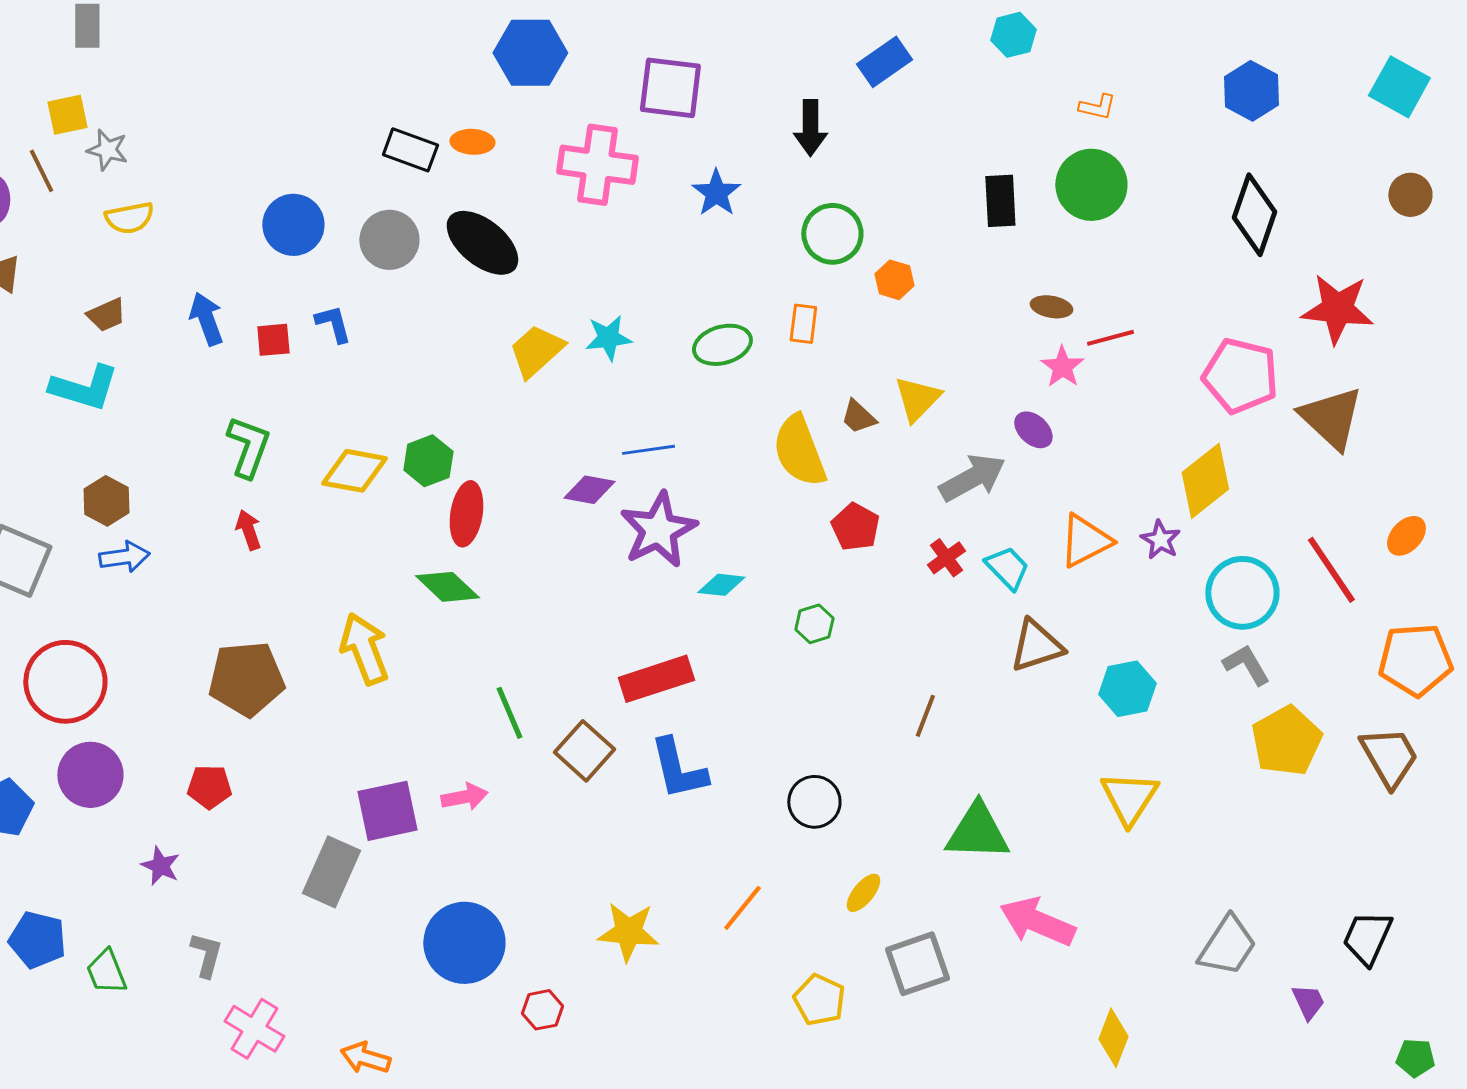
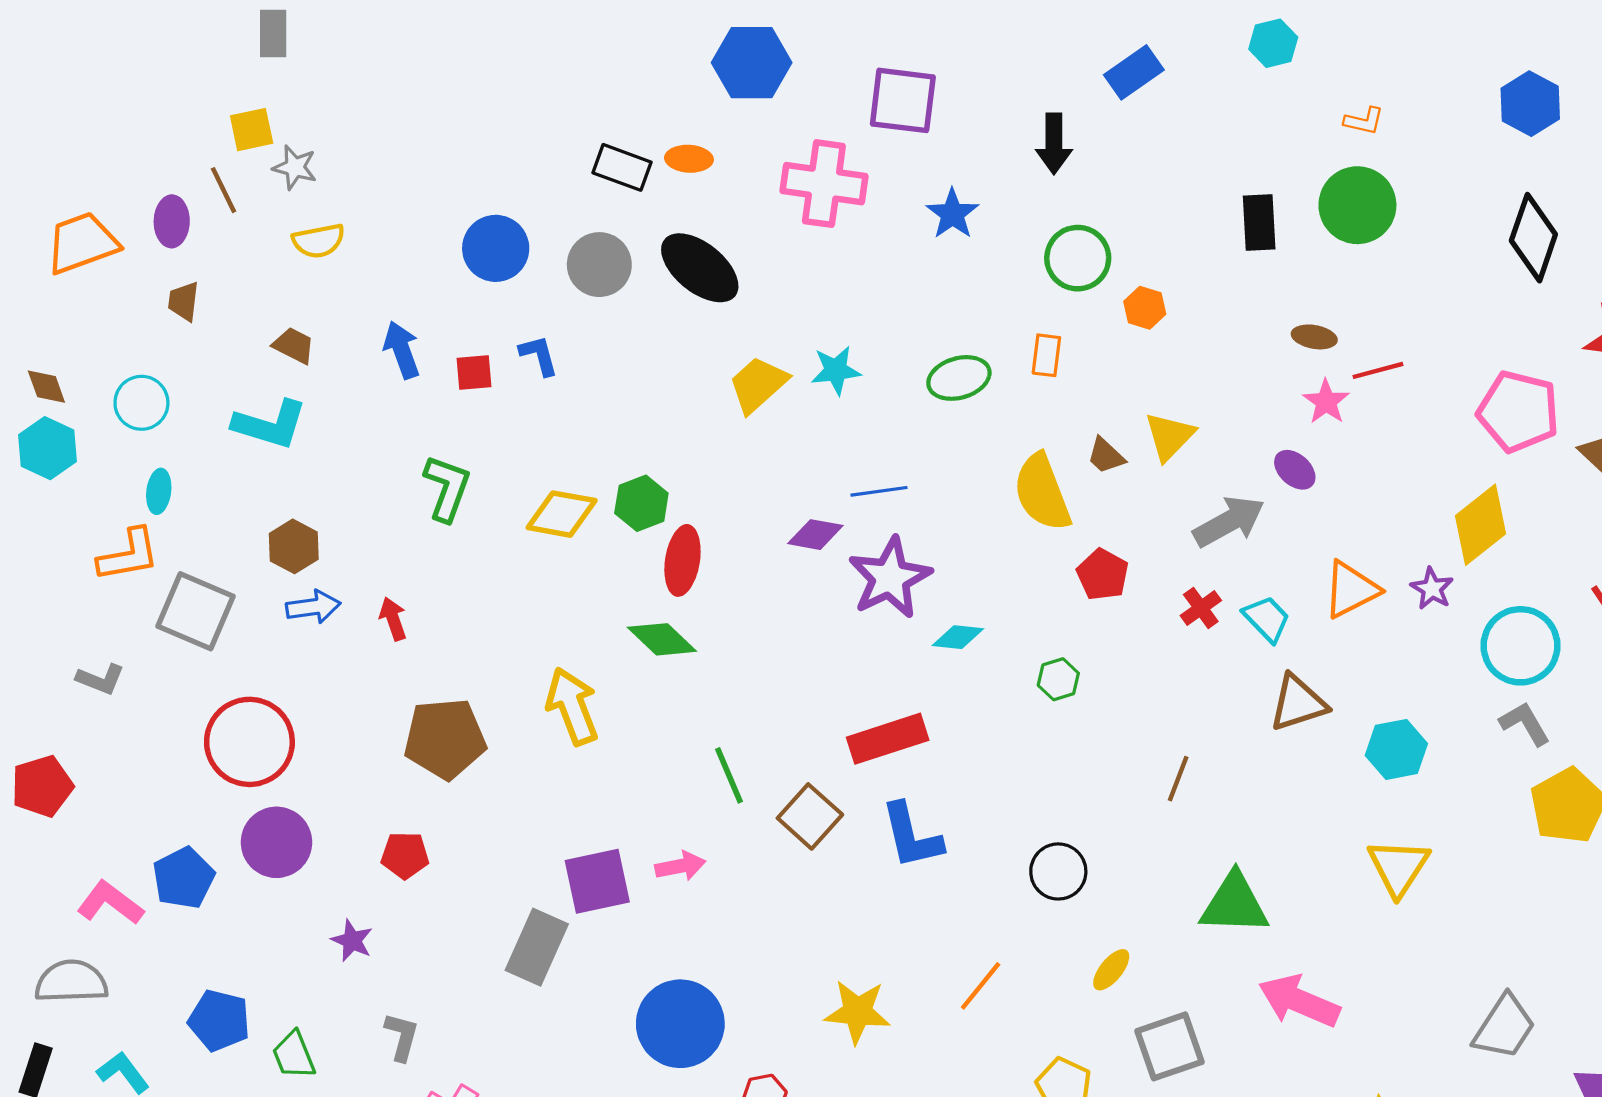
brown trapezoid: (106, 315) -> (294, 346), turned -129
red arrow: (248, 530) -> (393, 619), moved

